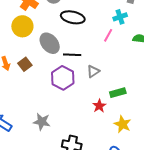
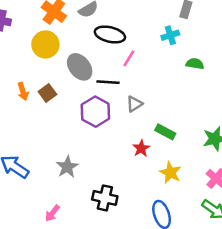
pink line: (108, 35) -> (129, 58), moved
green rectangle: (118, 93) -> (165, 132), turned 42
gray star: (42, 122) -> (67, 167), turned 30

